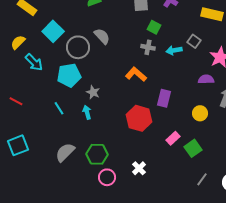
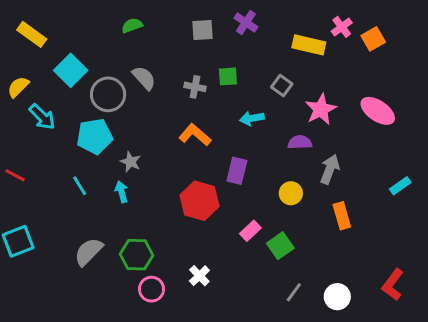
green square: (154, 27) -> (228, 76), moved, turned -32
gray cross: (148, 47) -> (195, 87), moved
cyan arrow: (174, 50) -> (252, 118), moved

